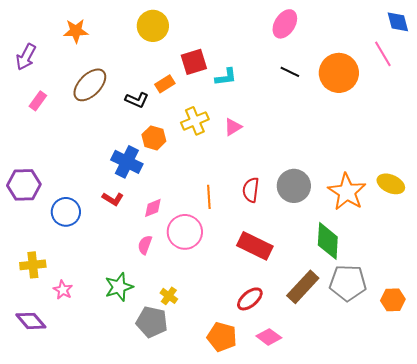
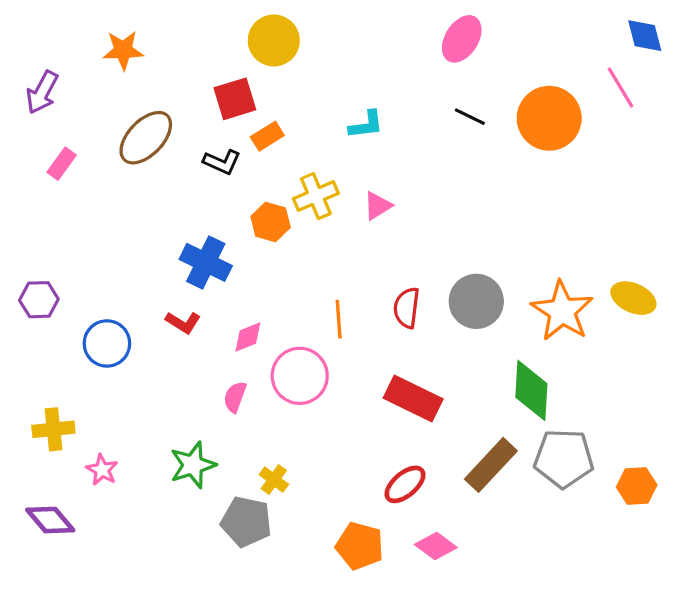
yellow circle: (153, 26) -> (274, 40), moved
red square: (194, 62) -> (235, 99), moved
orange hexagon: (154, 138) -> (271, 222), moved
purple hexagon: (24, 185) -> (39, 300), size x0.7

